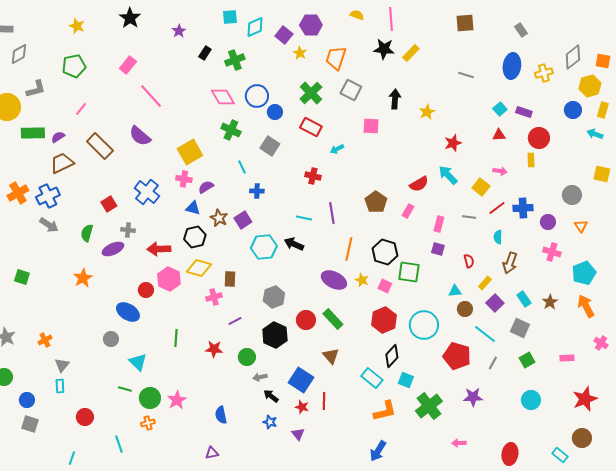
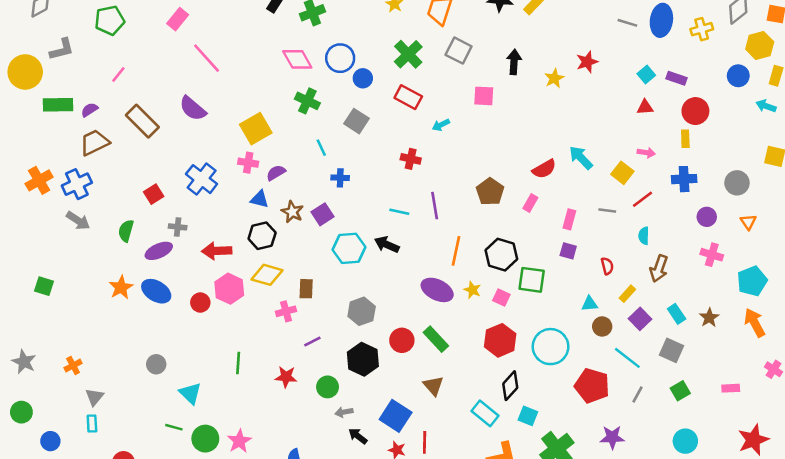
gray line: (466, 75) -> (627, 23), moved
red star: (453, 143) -> (587, 62), moved
blue cross: (523, 208) -> (684, 179), moved
blue ellipse: (128, 312) -> (156, 291), moved

